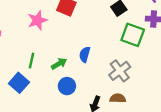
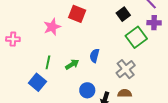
green square: (133, 35) -> (136, 37), turned 35
blue circle: (67, 86) -> (87, 90), moved

